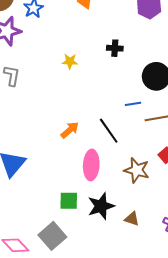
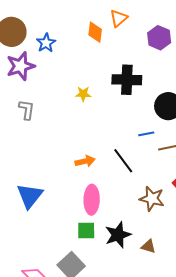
black cross: (115, 48) -> (127, 80), size x1.8
orange arrow: (70, 130) -> (85, 161), turned 30
pink ellipse: (91, 165) -> (92, 200), moved

